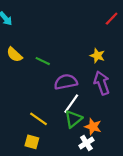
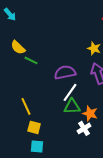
green line: (43, 61) -> (31, 60), moved
yellow line: (38, 119) -> (26, 106), moved, turned 30
green triangle: (73, 119) -> (72, 106), turned 36

